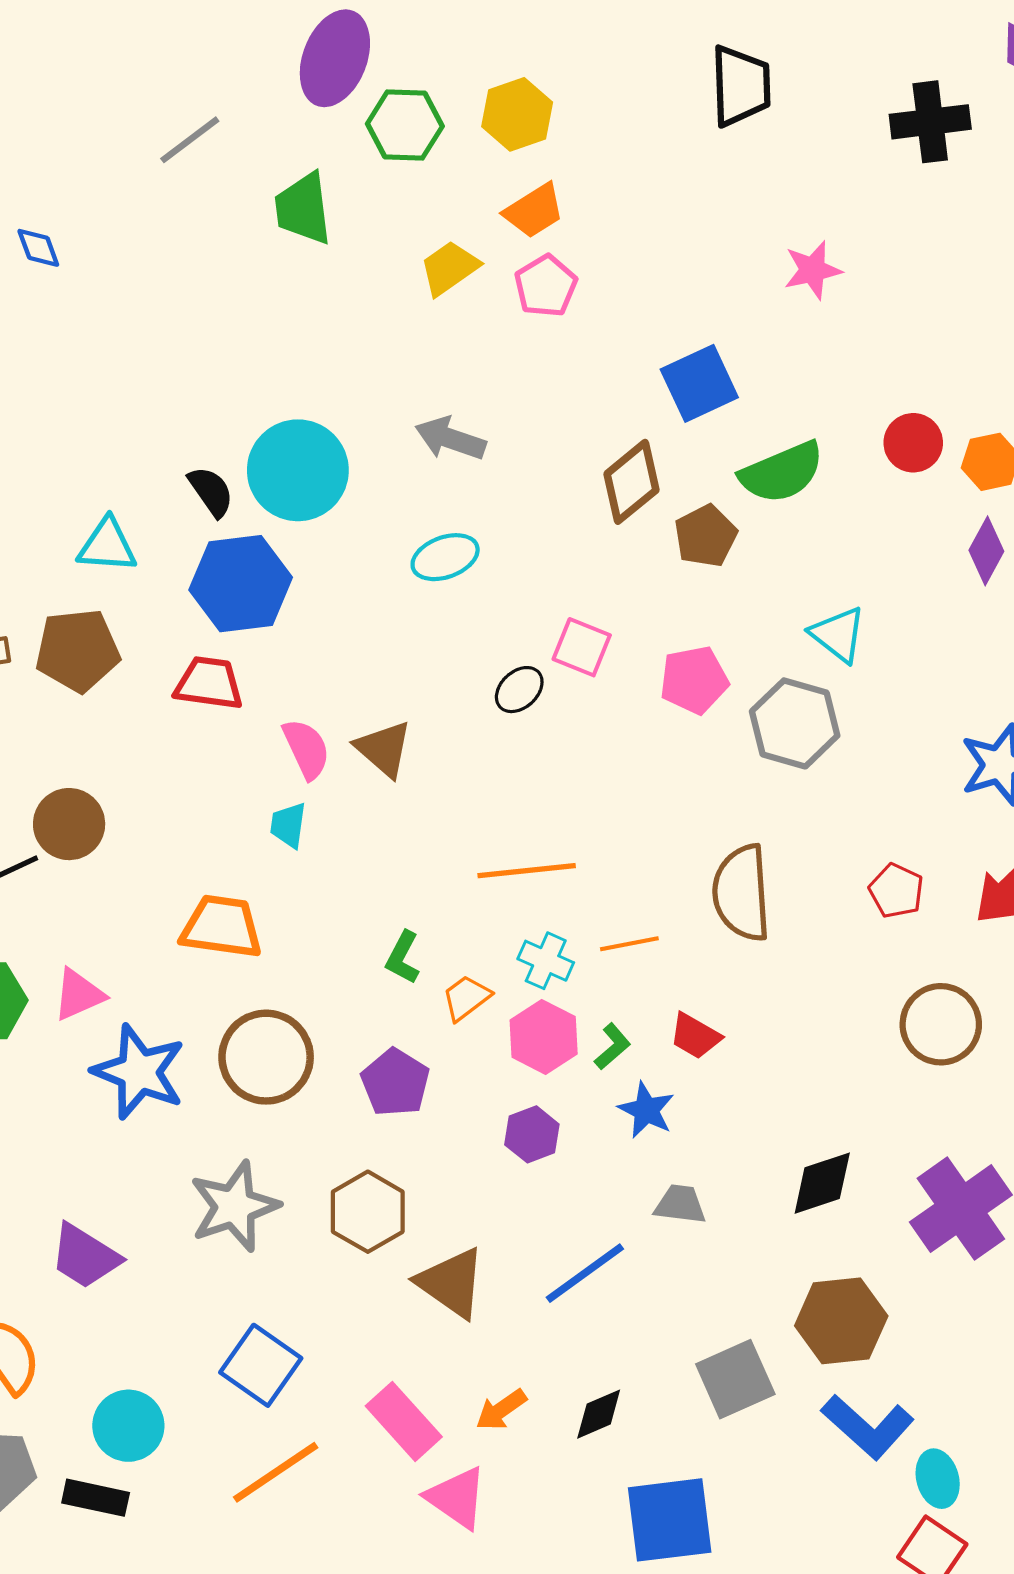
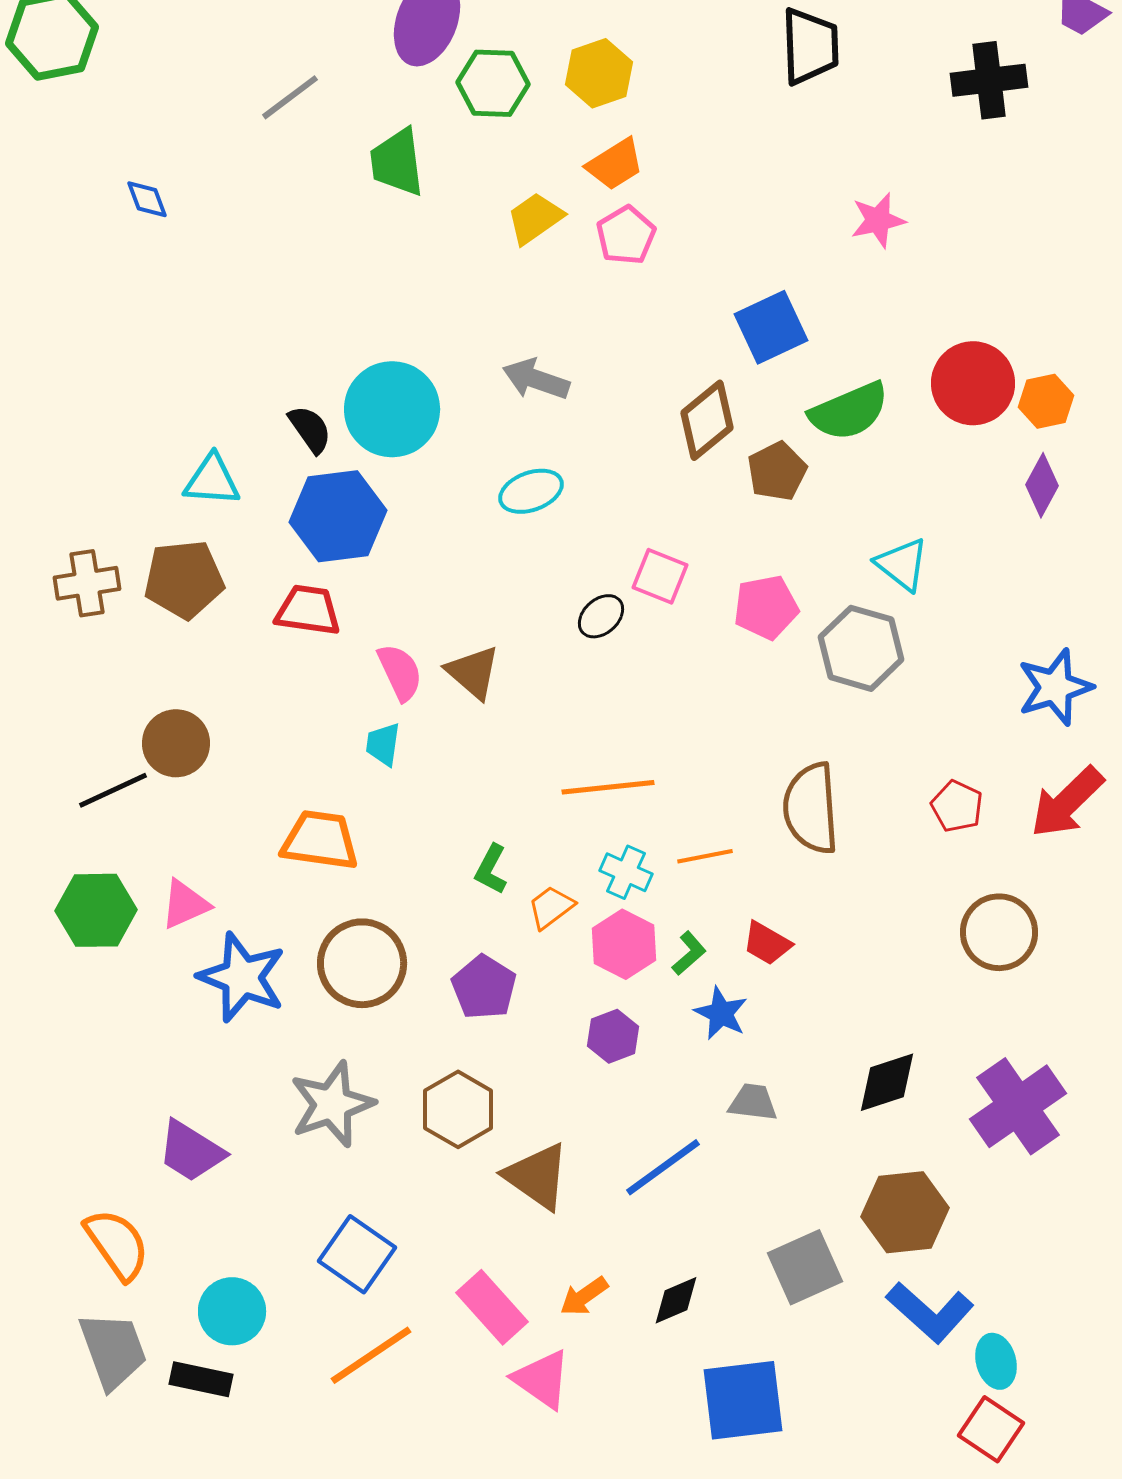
red circle: (913, 443) -> (973, 383), size x1.5

